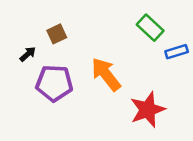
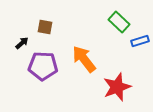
brown square: (57, 34) -> (45, 27), turned 35

